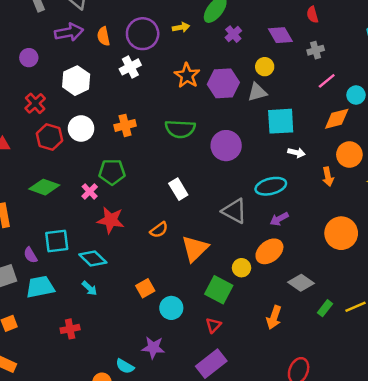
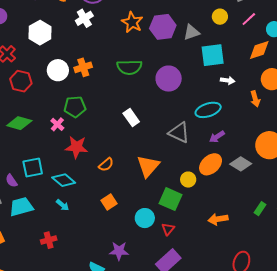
yellow circle: (265, 67) -> (220, 17), moved
white circle: (81, 128) -> (58, 70), moved
orange semicircle: (159, 230) -> (106, 165), moved
gray diamond: (301, 283) -> (241, 164), moved
cyan circle: (171, 308) -> (145, 218), moved
orange arrow: (274, 317) -> (218, 219), turned 66

